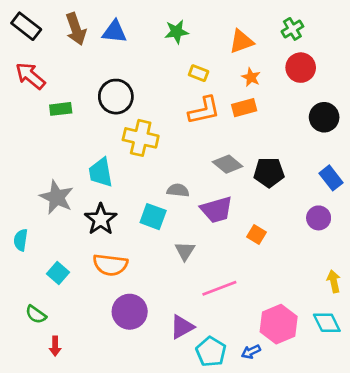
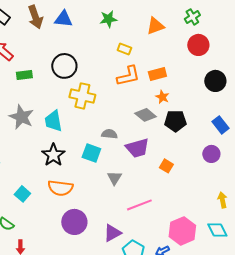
orange star: (251, 77) -> (162, 97), moved
gray star: (57, 197) -> (21, 117), moved

